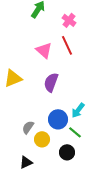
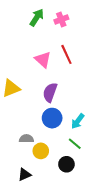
pink cross: (69, 20) -> (61, 20), moved, turned 32
blue circle: (58, 119) -> (52, 118), moved
gray semicircle: (28, 127) -> (26, 139), turned 56

